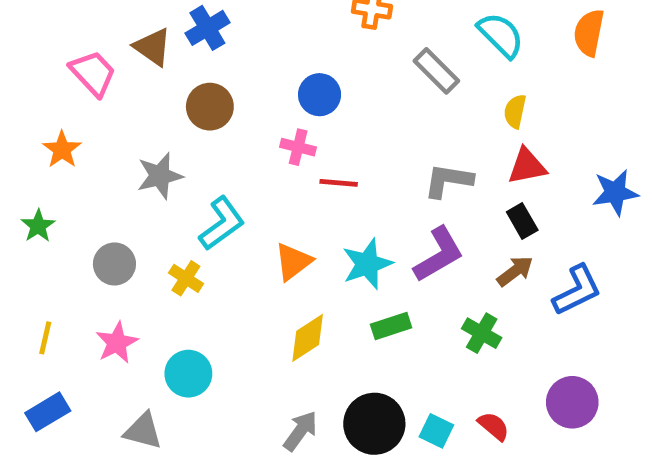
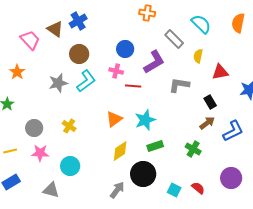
yellow semicircle: (515, 111) -> (198, 56), moved
red triangle: (527, 166) -> (220, 72), moved
cyan L-shape: (222, 223) -> (86, 81), moved
purple L-shape: (439, 254) -> (154, 62), moved
gray circle: (114, 264) -> (34, 128), moved
yellow line: (45, 338) -> (10, 151), turned 64
pink star: (117, 343) -> (40, 153), turned 30
black circle: (374, 424) -> (143, 174), moved

